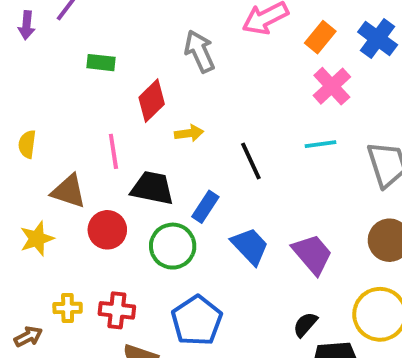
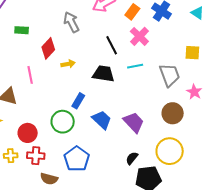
black line: (251, 161) -> (112, 45), moved
black trapezoid: (152, 188) -> (103, 74), moved
red circle: (107, 230) -> (28, 133), moved

